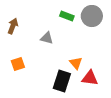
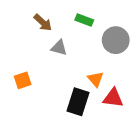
gray circle: (92, 16) -> (116, 40), moved
brown arrow: (13, 26) -> (43, 23), moved, turned 112

